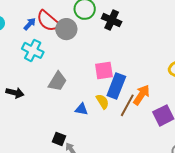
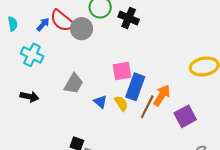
cyan cross: (33, 50) -> (32, 55), moved
blue triangle: (81, 109) -> (100, 102), moved, turned 32

